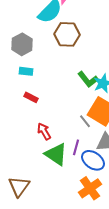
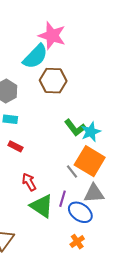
orange cross: (90, 188) -> (77, 242), size x0.6

